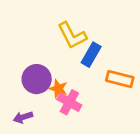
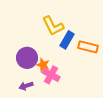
orange rectangle: (120, 79) -> (88, 47), moved
purple arrow: (23, 117) -> (26, 86), moved

